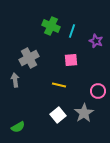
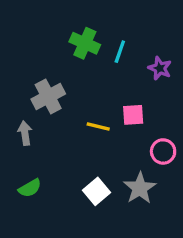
pink square: (71, 60) -> (133, 115), moved
yellow line: (59, 85) -> (98, 126), moved
green semicircle: (18, 127) -> (30, 188), moved

